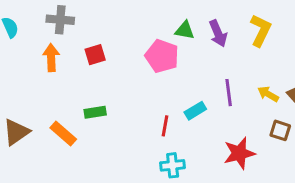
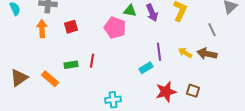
cyan rectangle: (195, 111) -> (146, 68), moved
red line: (165, 126) -> (92, 61), moved
brown square: (280, 130) -> (193, 91), moved
cyan cross: (173, 165) -> (113, 100), moved

